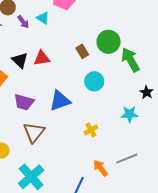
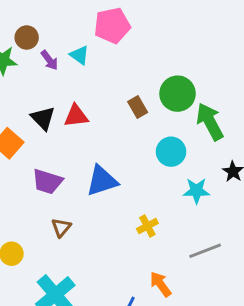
cyan circle: (94, 81) -> (171, 152), moved
cyan star: (130, 114) -> (196, 191), moved
brown triangle: (34, 132) -> (61, 227), size x0.6
gray line: (127, 159) -> (205, 251), moved

